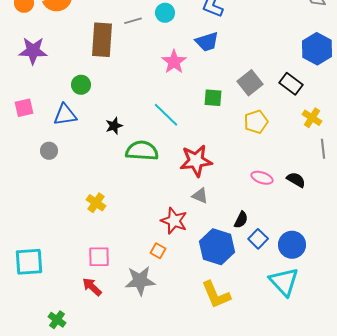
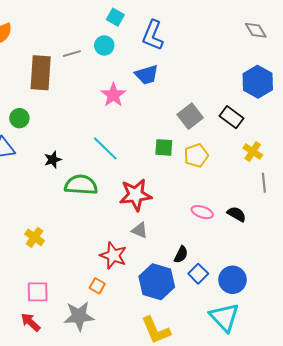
green square: (213, 98) -> (164, 147), moved

